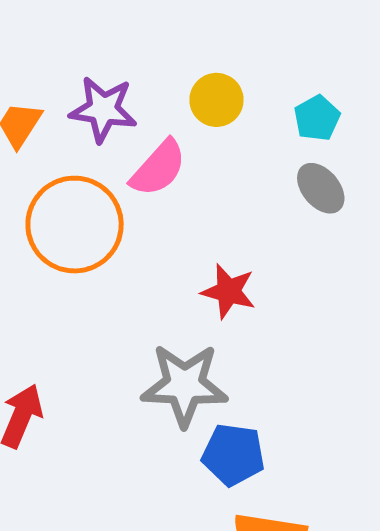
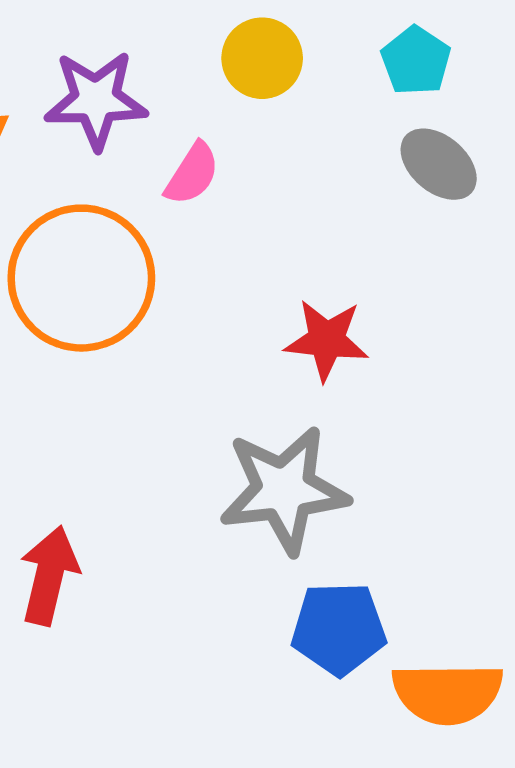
pink semicircle: (158, 168) -> (192, 174), size x0.7
blue pentagon: (233, 455) -> (339, 629), moved

